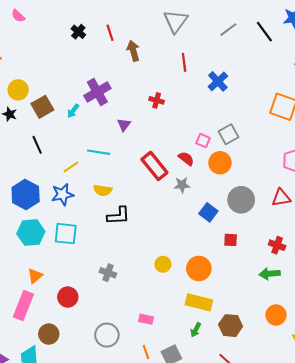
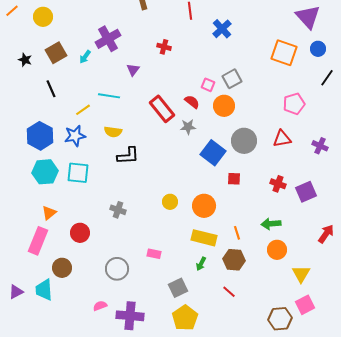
yellow circle: (18, 90) -> (43, 17), moved
blue square: (208, 212) -> (213, 153), size x1.4
green arrow: (270, 274) -> (271, 224), moved
orange line: (146, 352) -> (237, 233), moved

